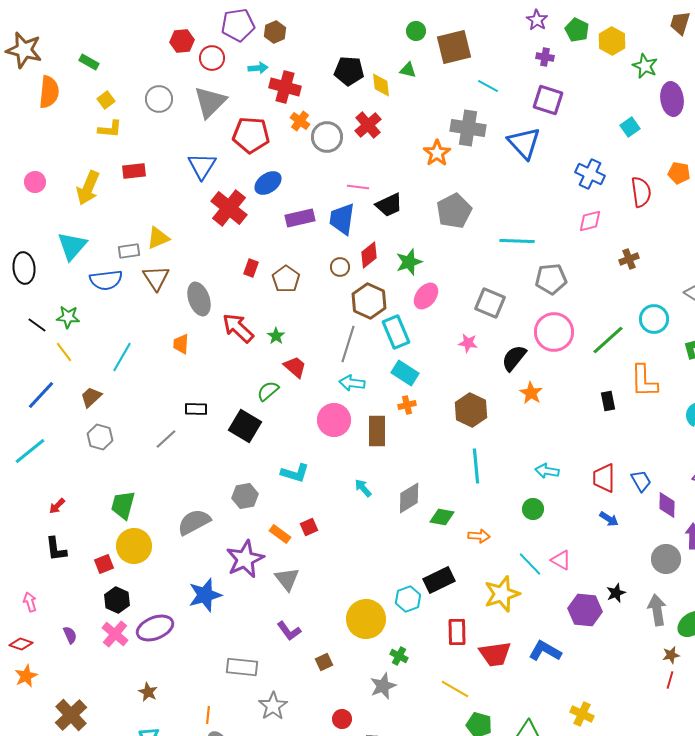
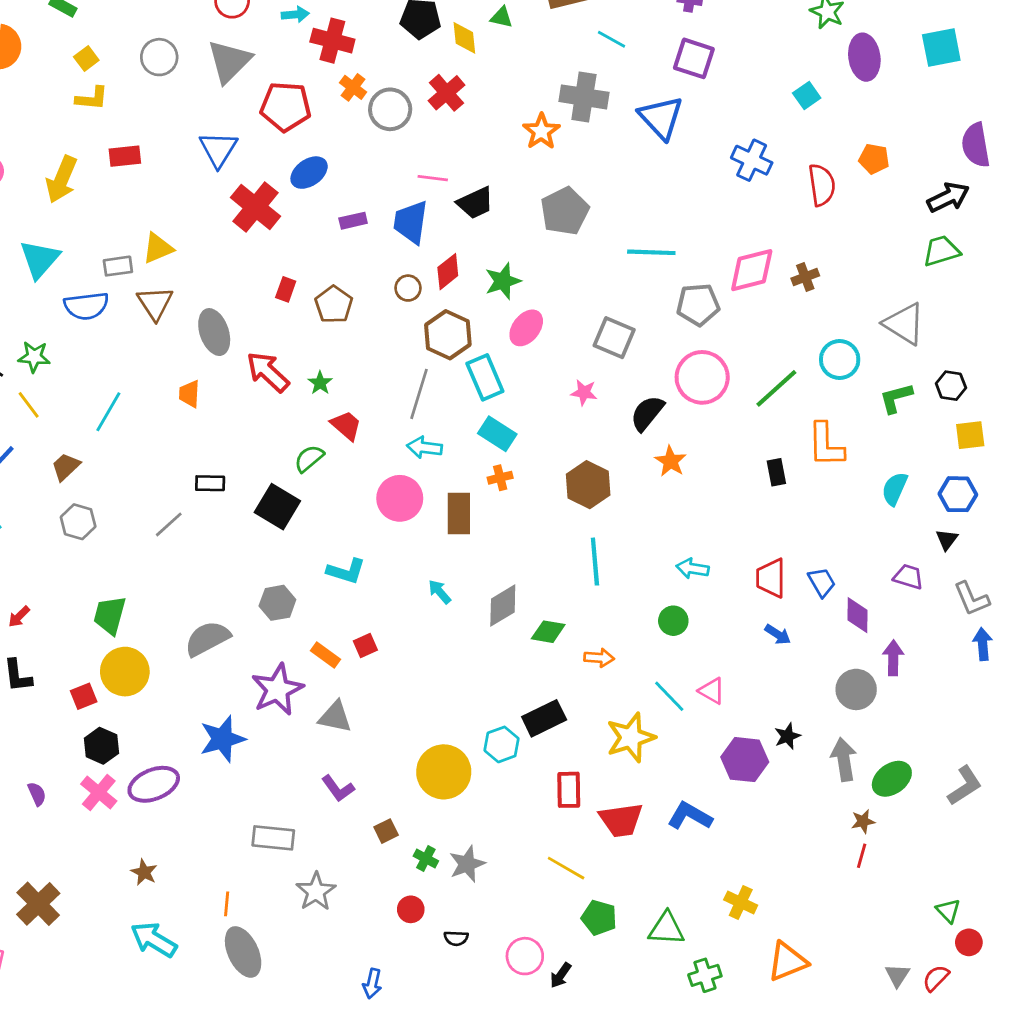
purple rectangle: (300, 218) -> (353, 221), size x0.7
pink diamond: (590, 221) -> (752, 270), moved, size x1.5
gray triangle: (287, 579) -> (335, 717), turned -40
green cross: (399, 656) -> (426, 858), moved

